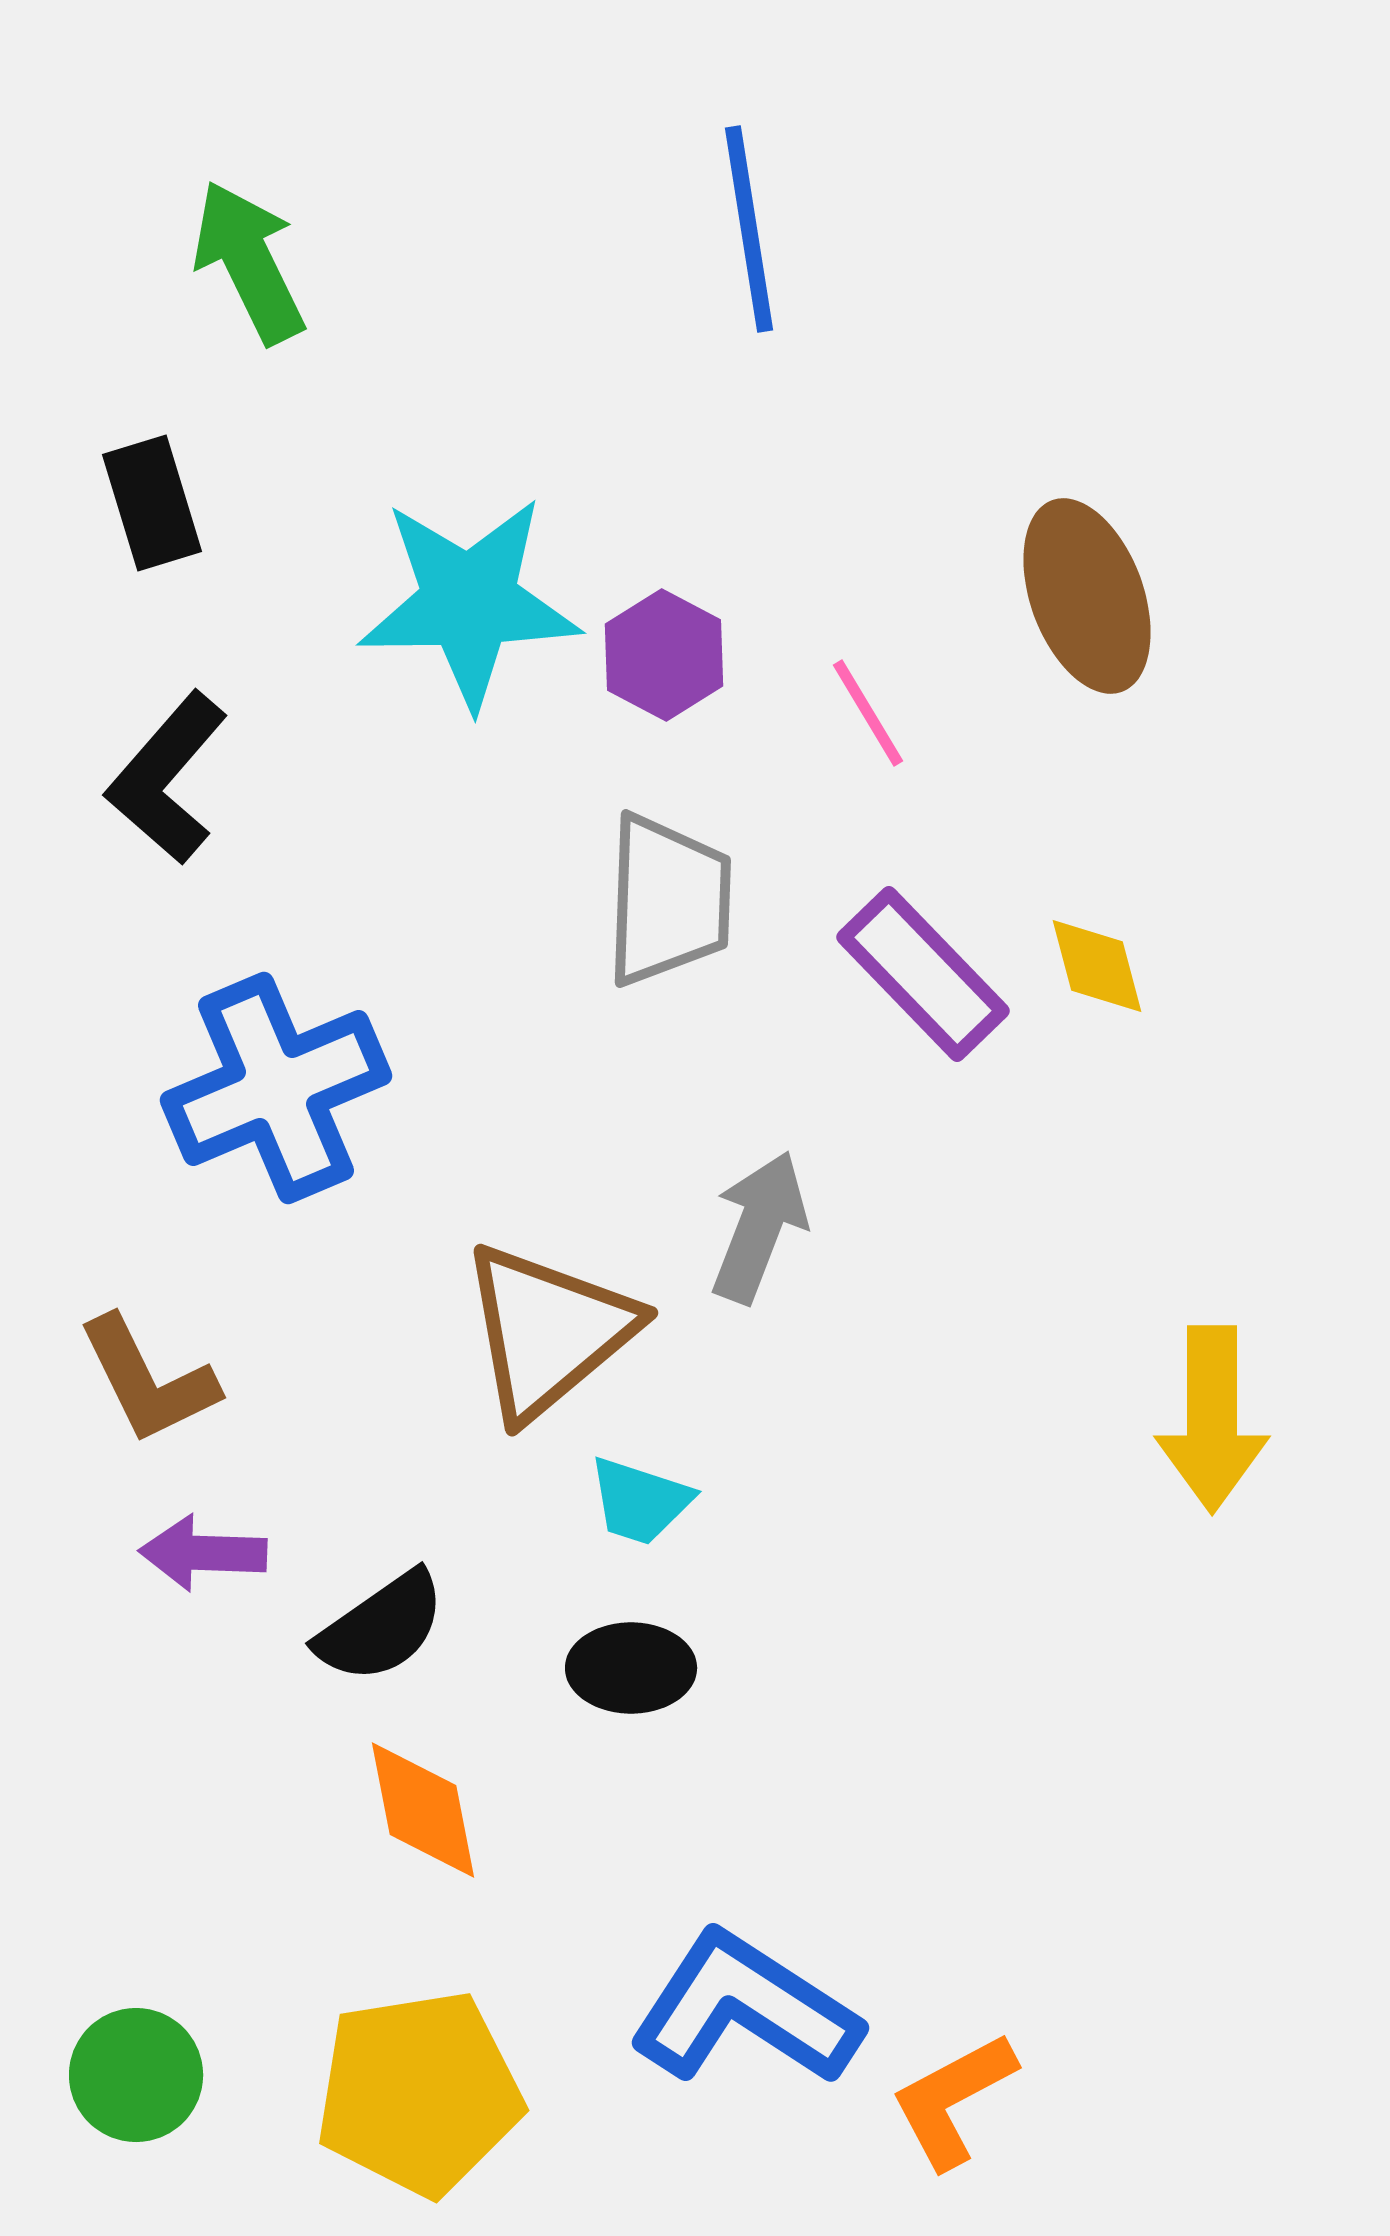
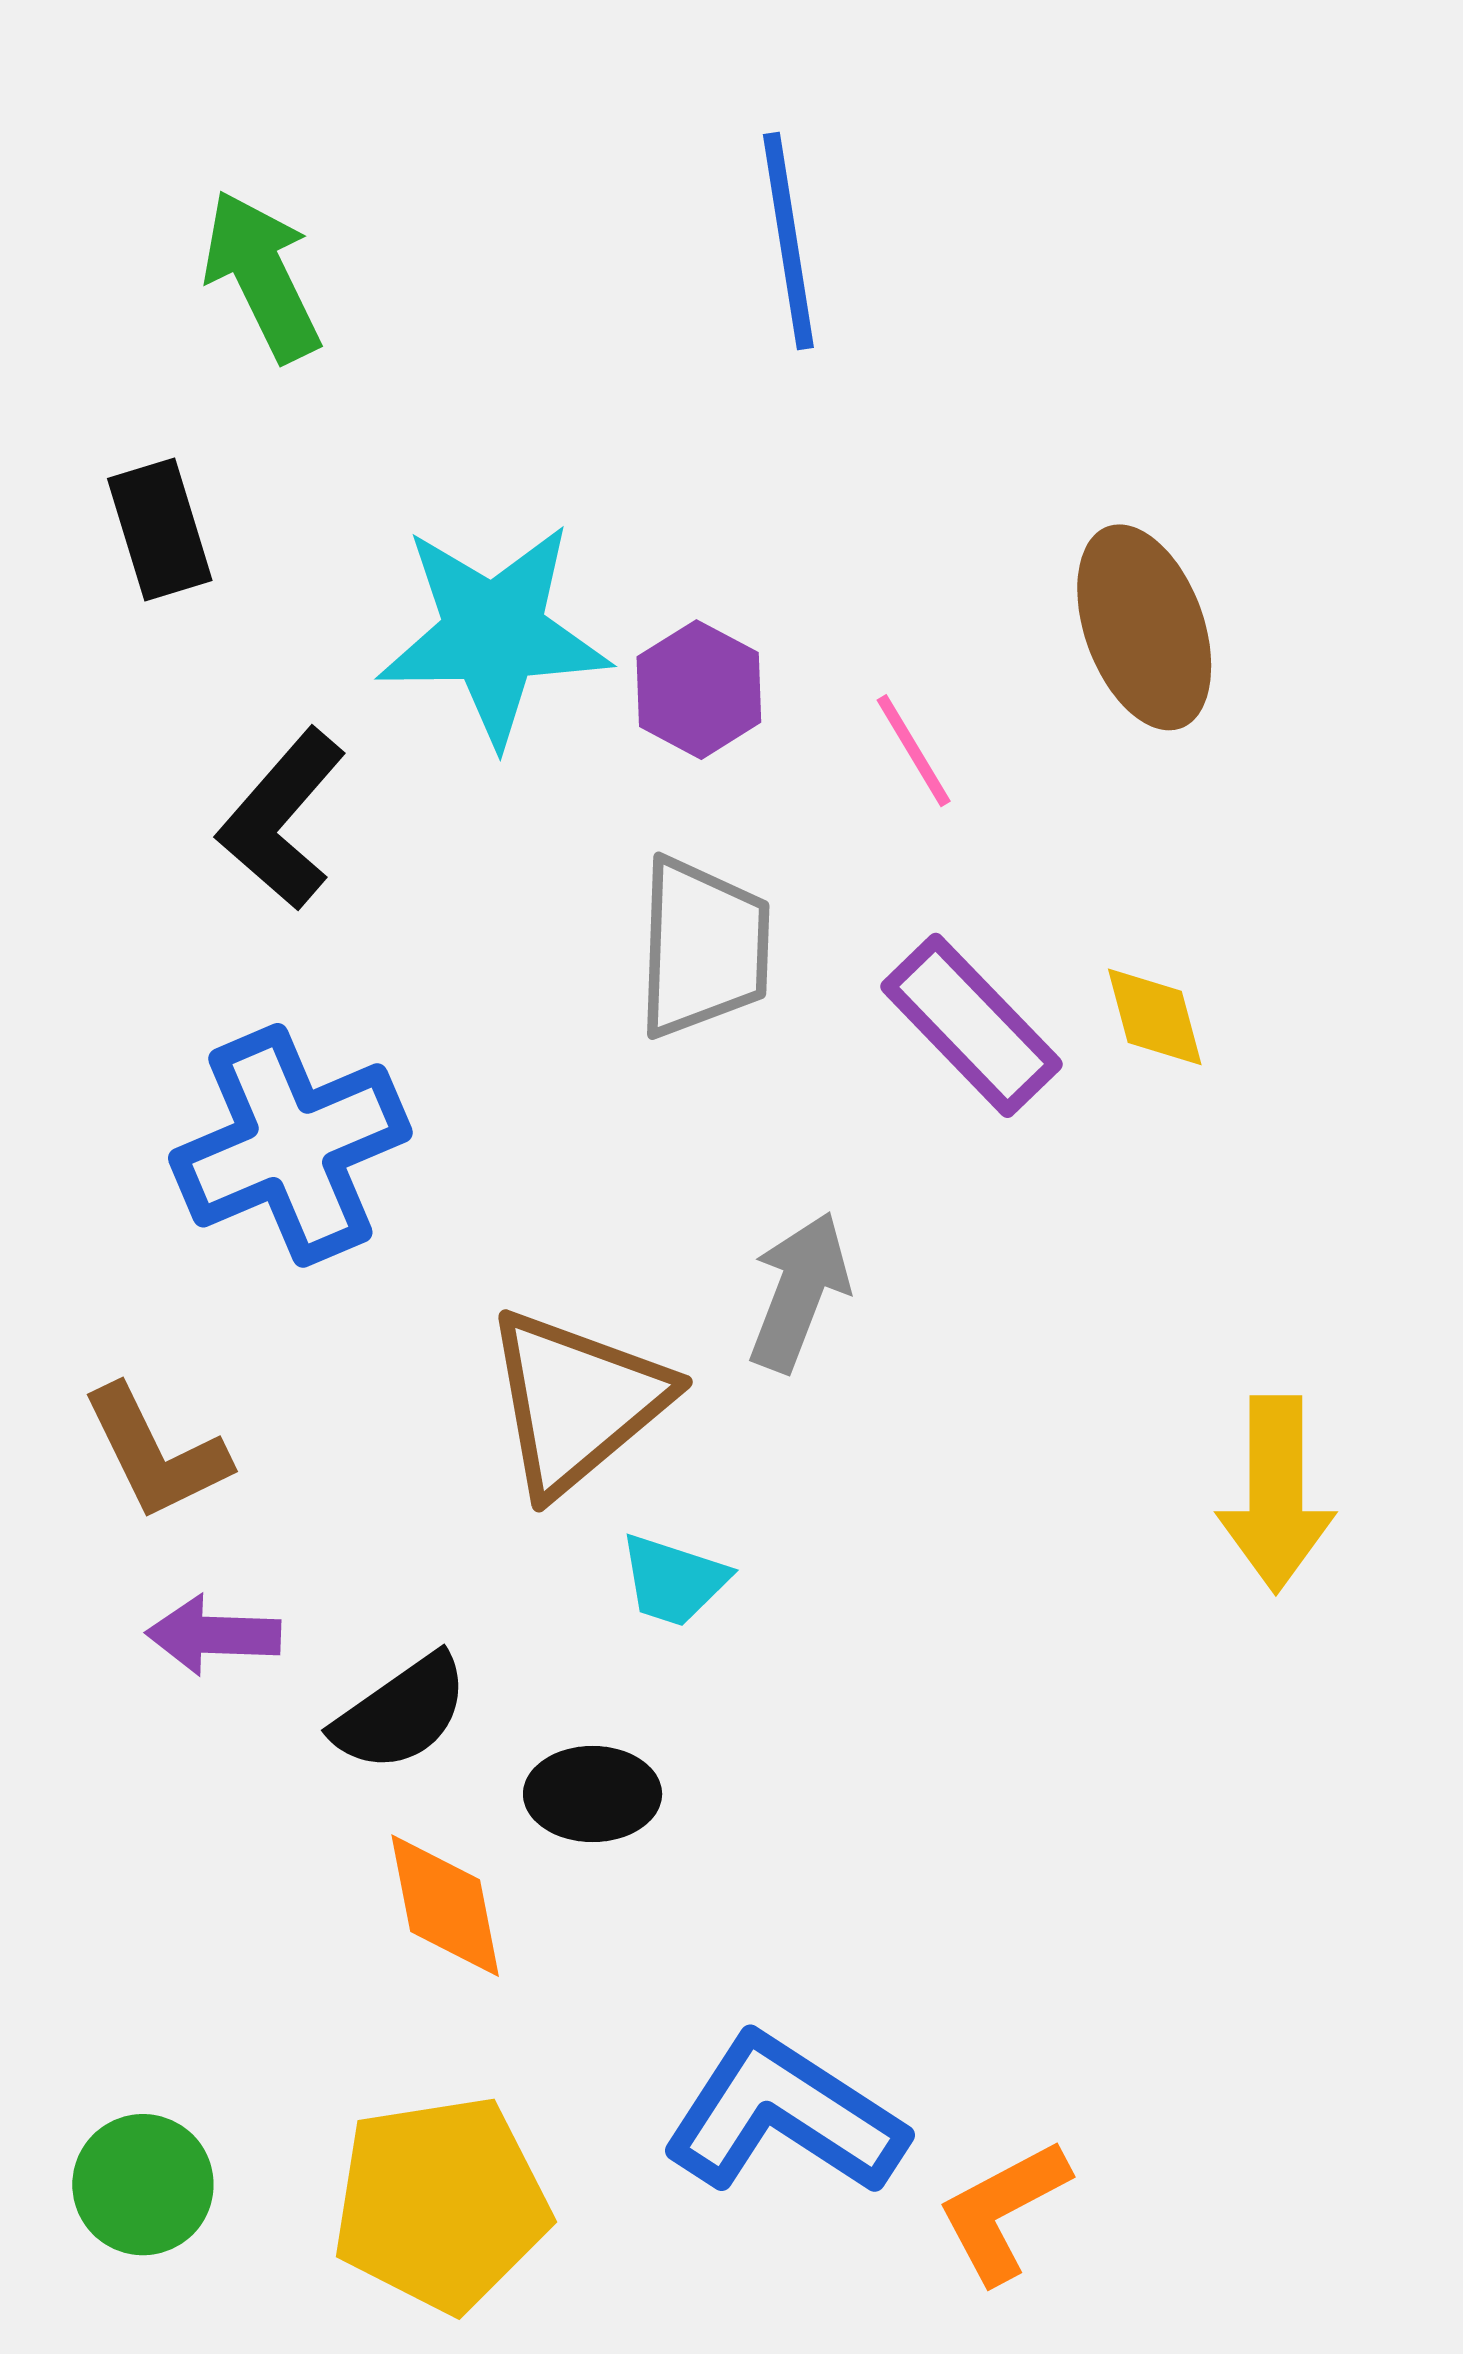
black L-shape: (167, 778) -> (282, 819), moved
black ellipse: (631, 1668) -> (593, 1794), moved

